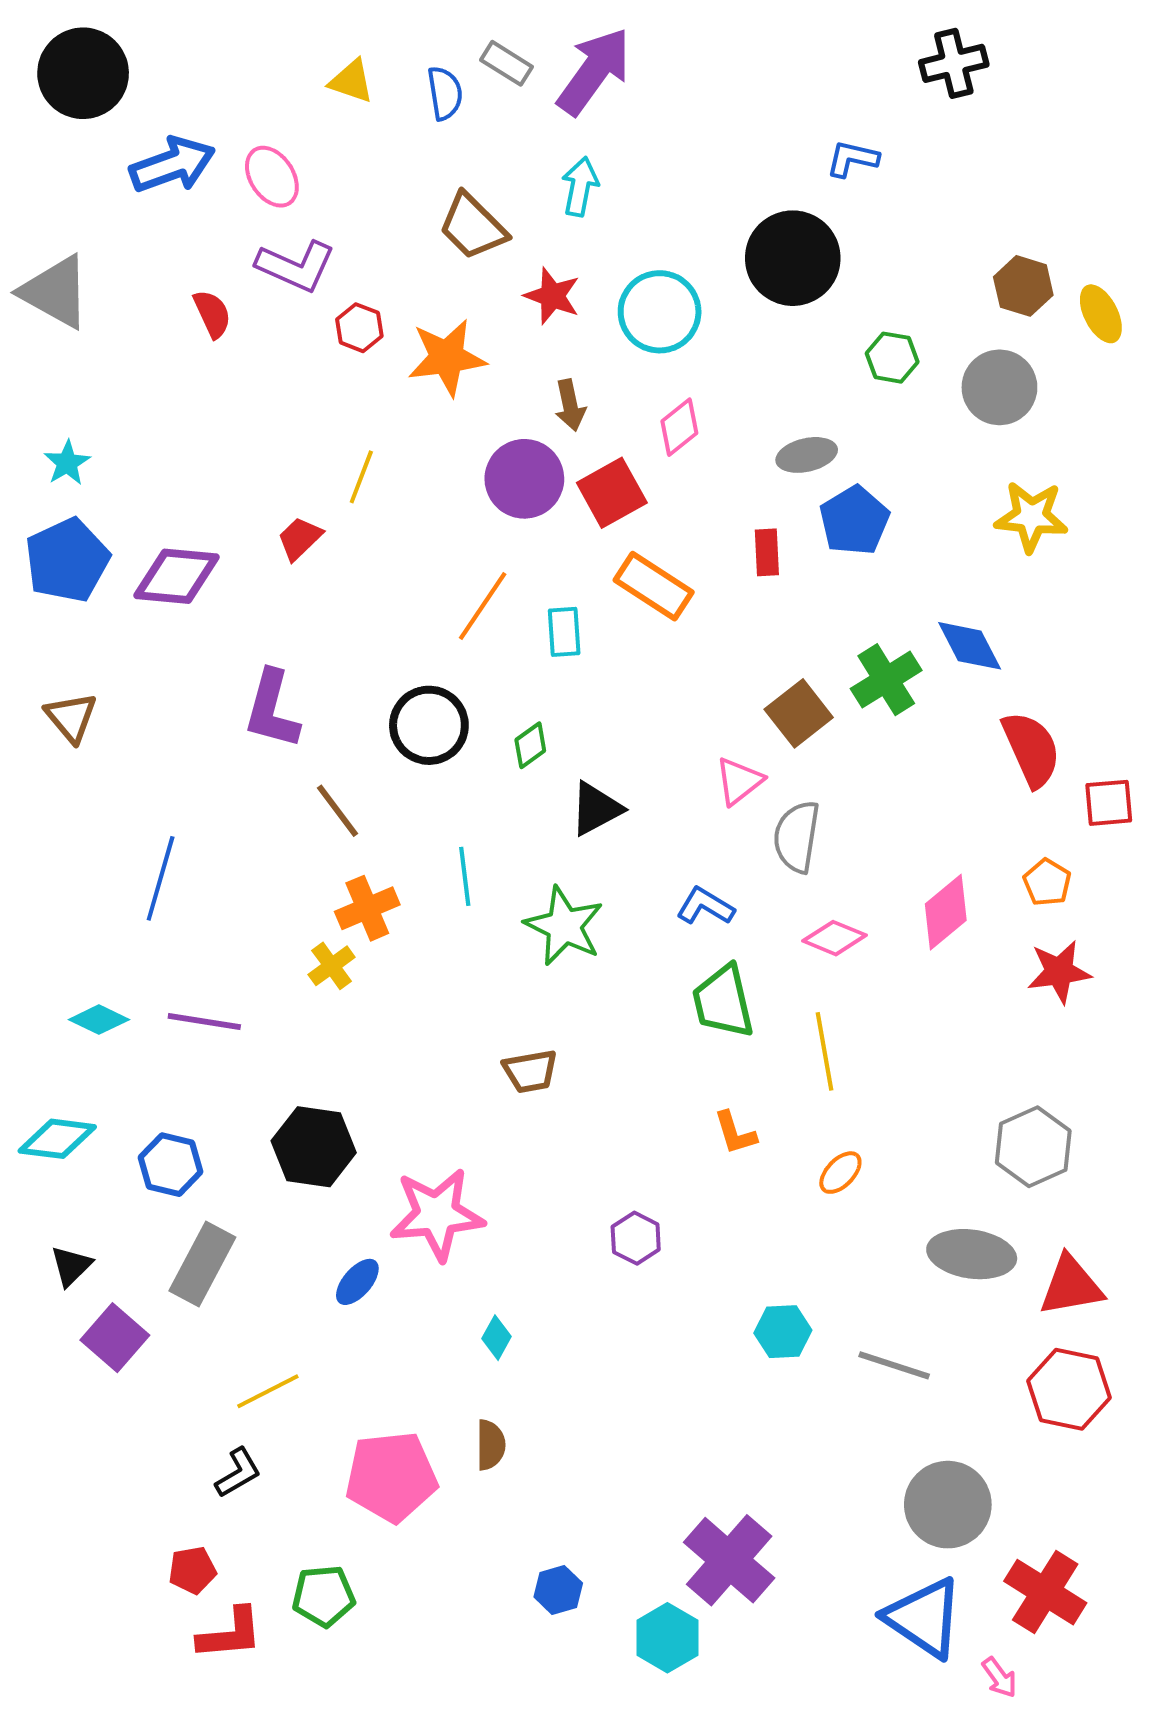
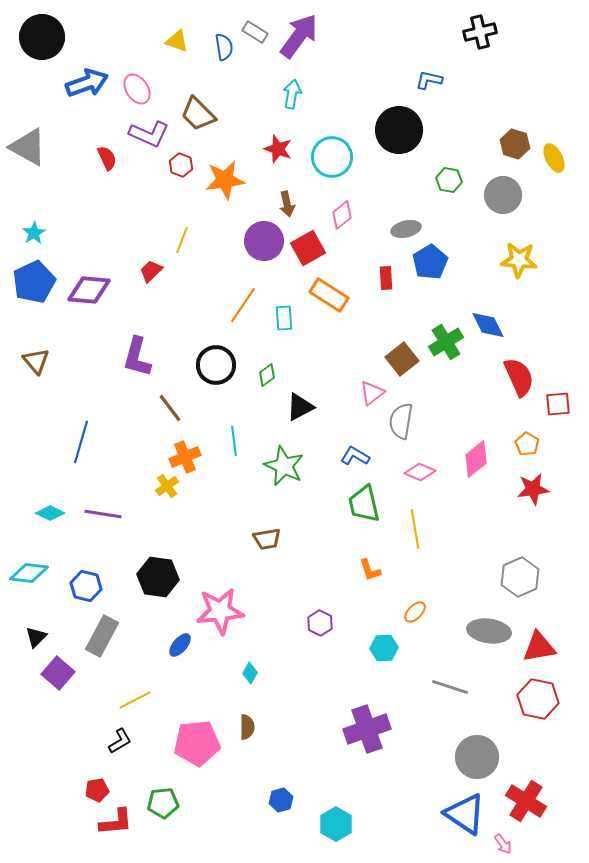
brown trapezoid: (473, 226) -> (198, 114), moved
orange ellipse: (840, 1173) -> (415, 612), moved
cyan hexagon: (783, 1332) -> (384, 648), moved
purple cross: (729, 1560) -> (367, 729), moved, turned 30

